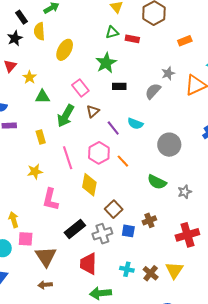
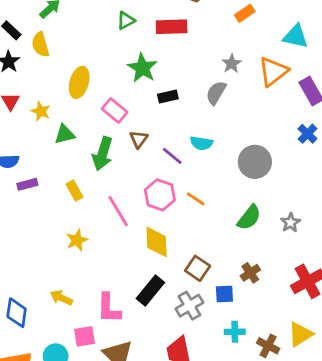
green triangle: (112, 32) -> (126, 20), moved
red rectangle: (132, 39) -> (172, 27), size x1.5
yellow ellipse: (65, 50) -> (79, 82), moved
green semicircle: (157, 182) -> (249, 218), turned -66
pink L-shape: (50, 200) -> (109, 308), moved
yellow arrow: (14, 220) -> (61, 298), moved, turned -35
black rectangle: (75, 229) -> (150, 291), moved
cyan cross: (127, 269) -> (235, 332), moved
yellow triangle: (174, 270) -> (300, 334), turned 36

